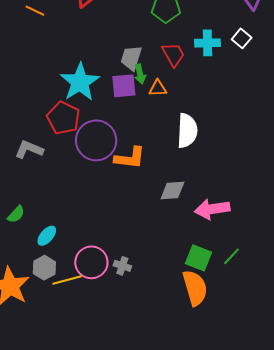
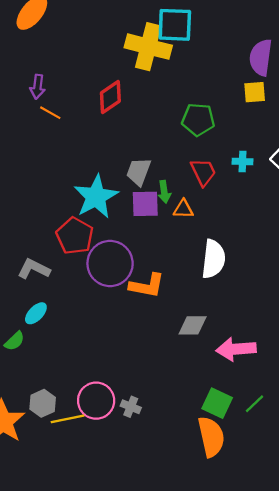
cyan cross: (207, 43) -> (243, 161), size x0.7
gray trapezoid: (131, 58) -> (139, 172), moved
cyan ellipse: (47, 236) -> (36, 313), moved

